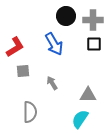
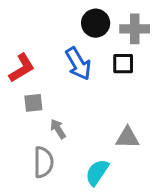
black square: (94, 44) -> (123, 64), moved
gray arrow: (52, 83) -> (58, 129), moved
cyan semicircle: (80, 119) -> (97, 172), moved

